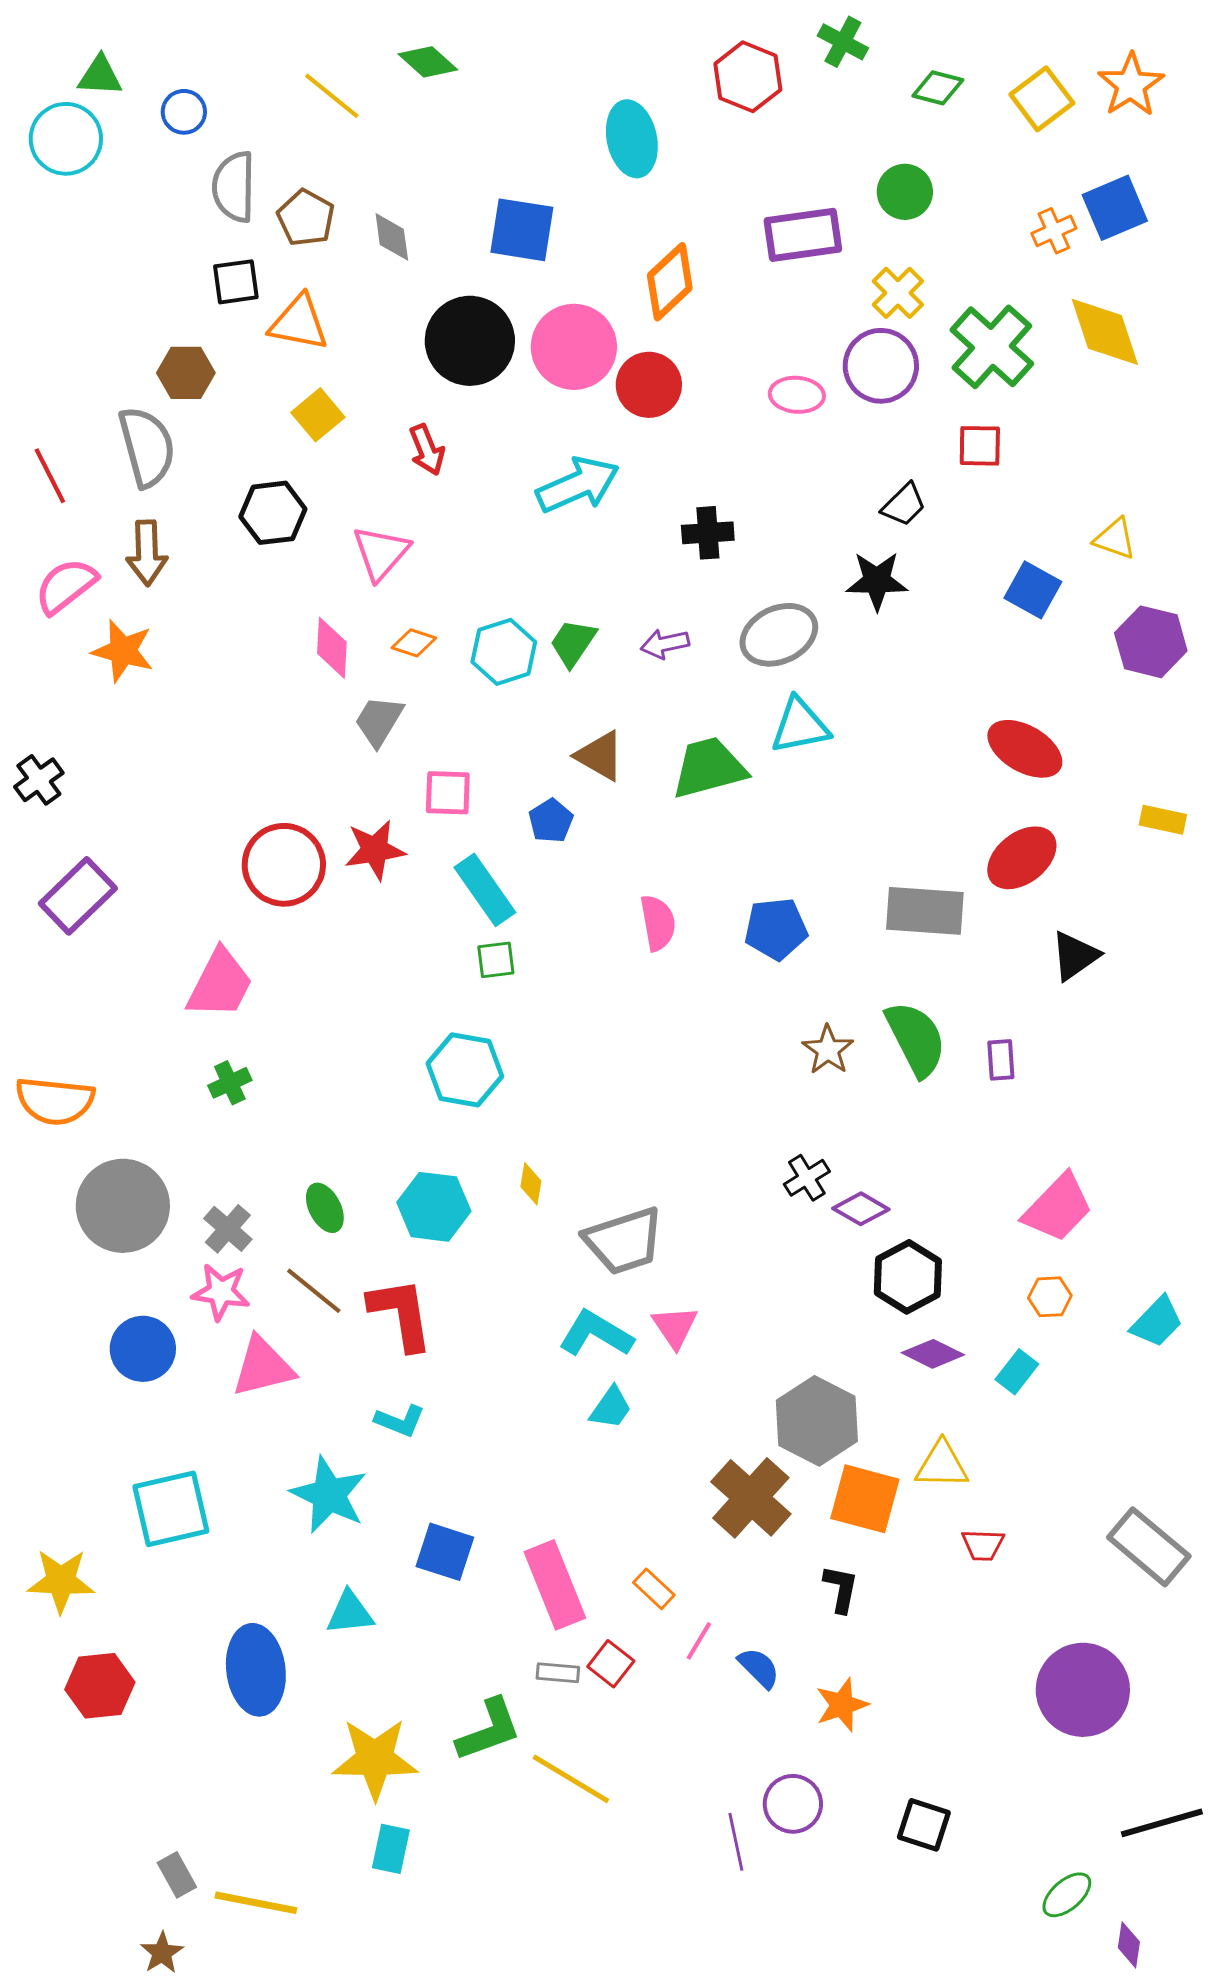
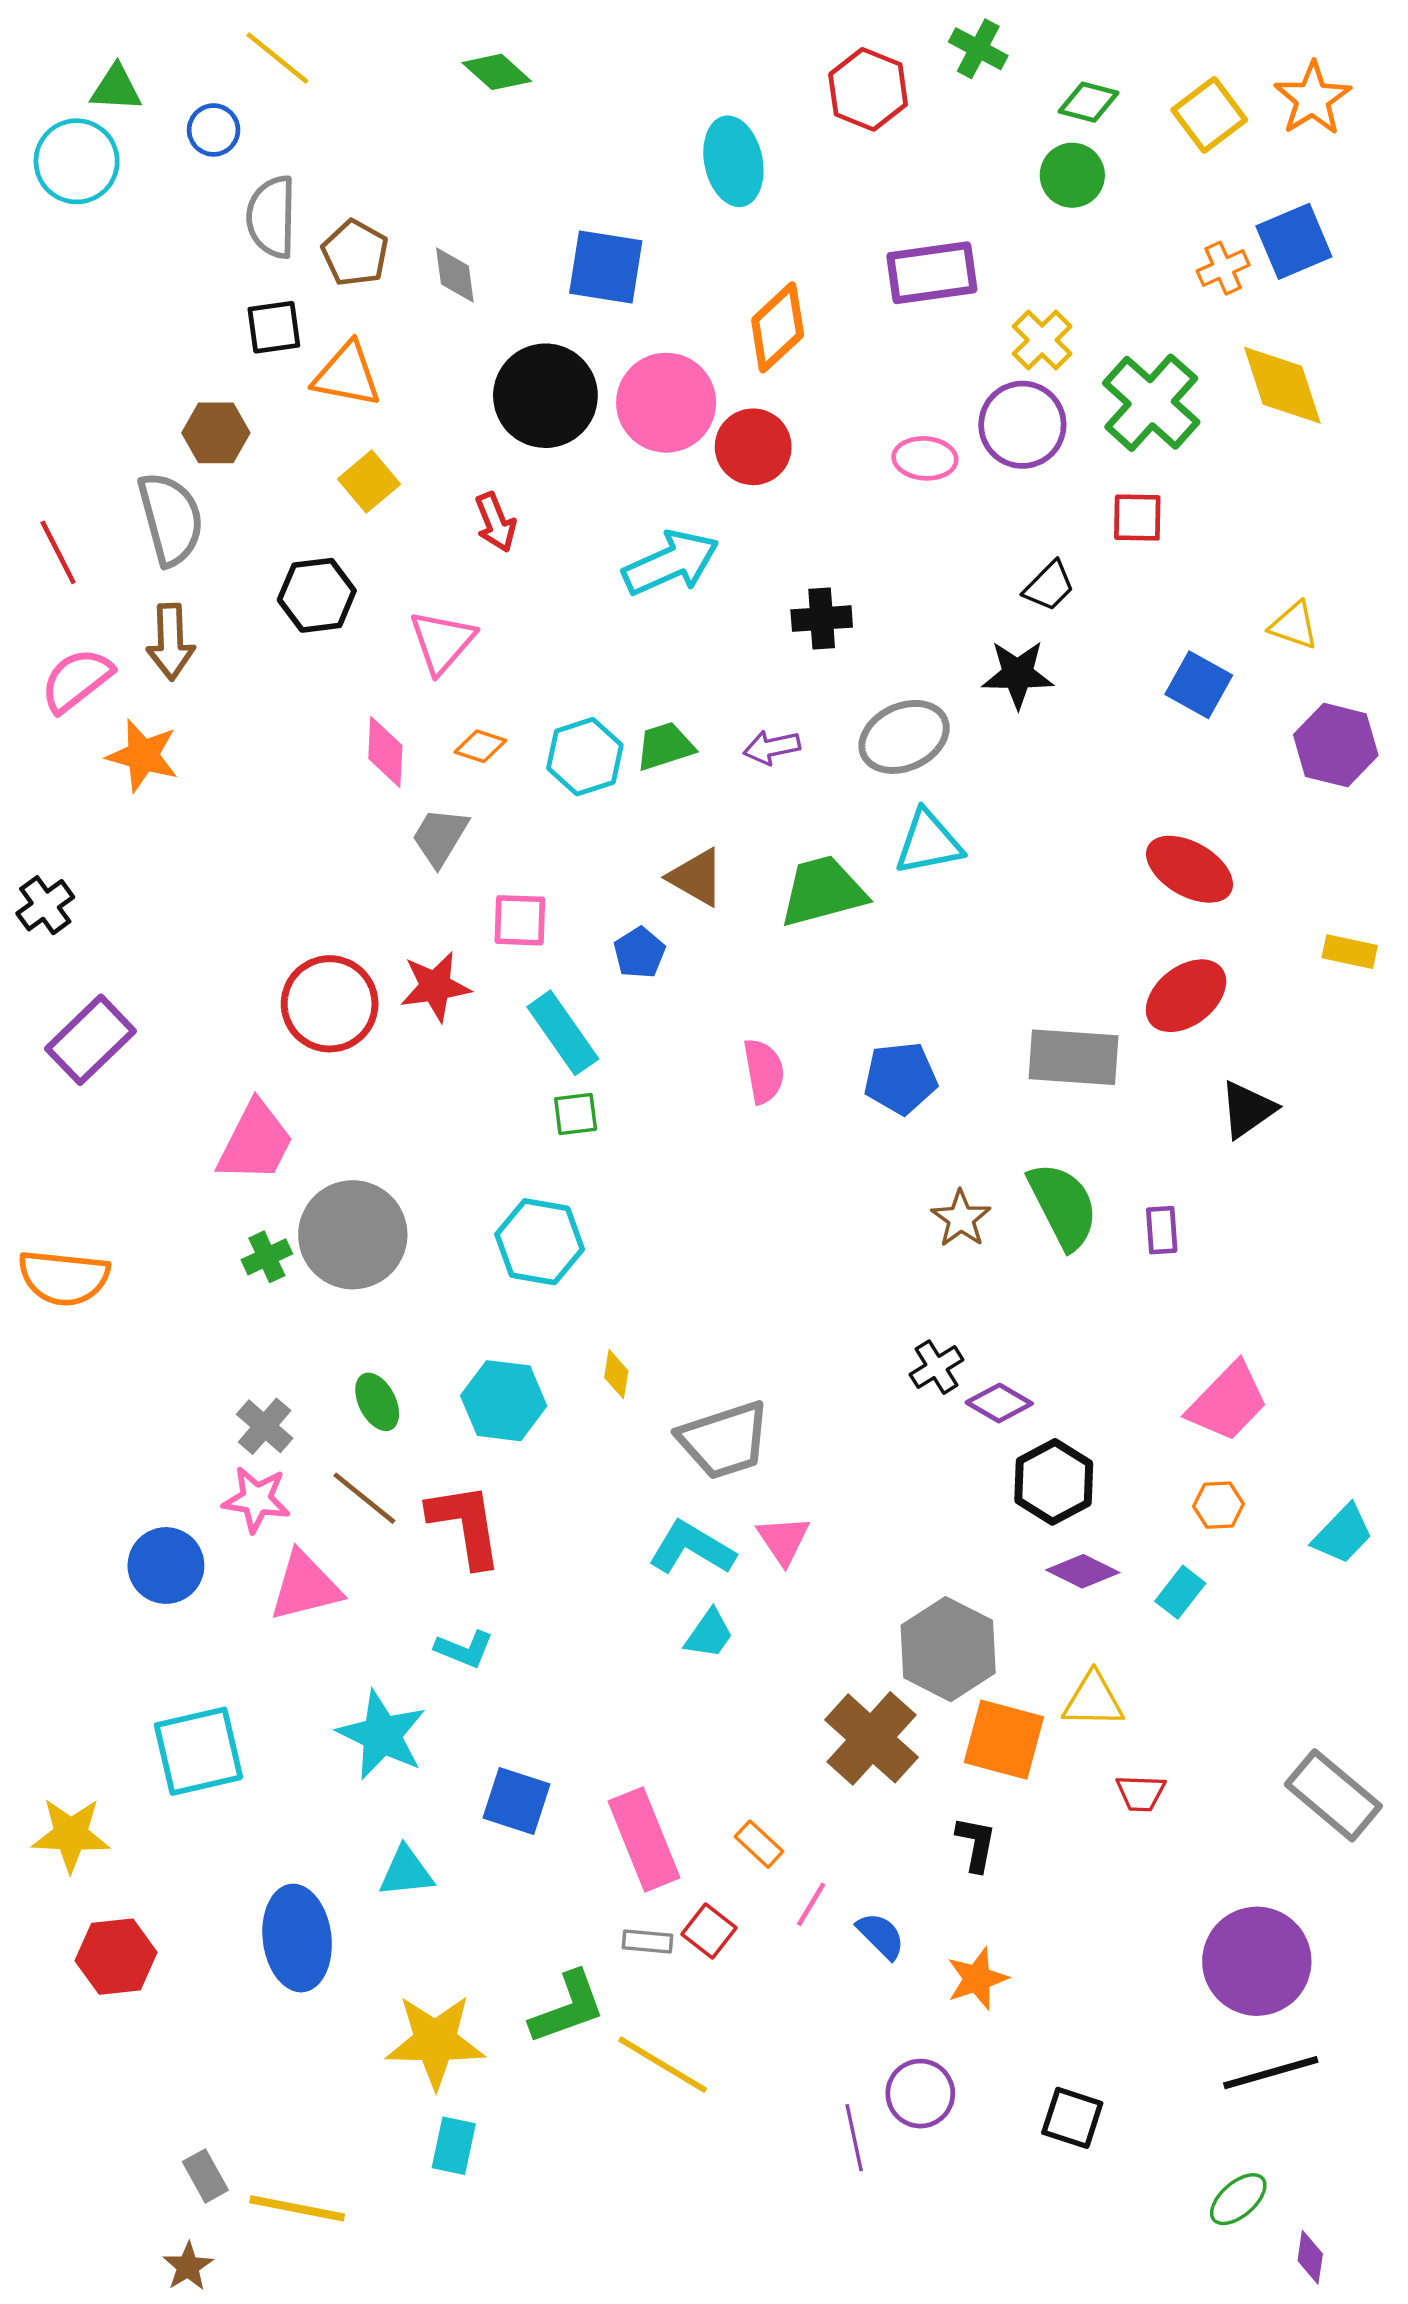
yellow line: (332, 96) -> (277, 58), moved
green circle: (905, 192) -> (1072, 175), moved
green trapezoid: (573, 643) -> (665, 746), turned 38
gray circle: (123, 1206) -> (353, 1235), moved
black line: (1162, 1823) -> (1271, 2073), moved

